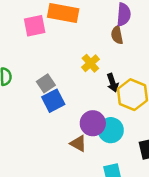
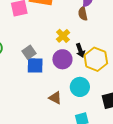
blue square: (53, 101) -> (35, 65), turned 30
purple circle: (93, 123) -> (62, 59), moved

